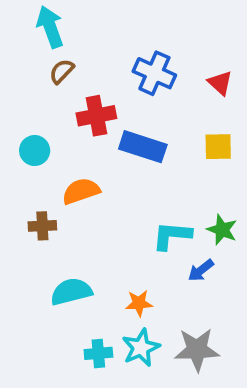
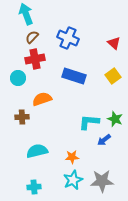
blue cross: (154, 73) -> (68, 38), moved
red cross: (96, 116) -> (35, 59), moved
yellow square: (218, 147) -> (113, 76), turned -35
cyan cross: (98, 353) -> (34, 187), moved

